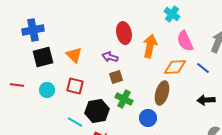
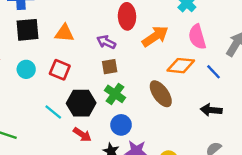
orange arrow: (150, 46) -> (155, 36), turned 35
orange triangle: (74, 55) -> (64, 33), turned -48
brown ellipse: (162, 93) -> (161, 94), turned -60
blue circle: (148, 118) -> (121, 125), moved

